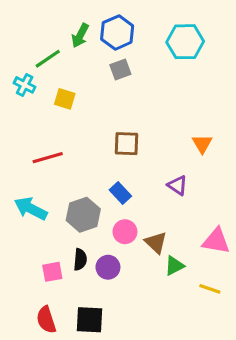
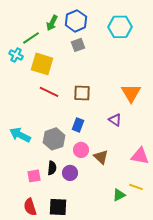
yellow square: (65, 99) -> (42, 64), size x1.6
orange triangle: (202, 144) -> (131, 93), size x1.5
red line: (48, 158) -> (49, 92), moved, turned 42
blue rectangle: (120, 193) -> (78, 125), turned 64
green triangle: (174, 266) -> (119, 195), moved

